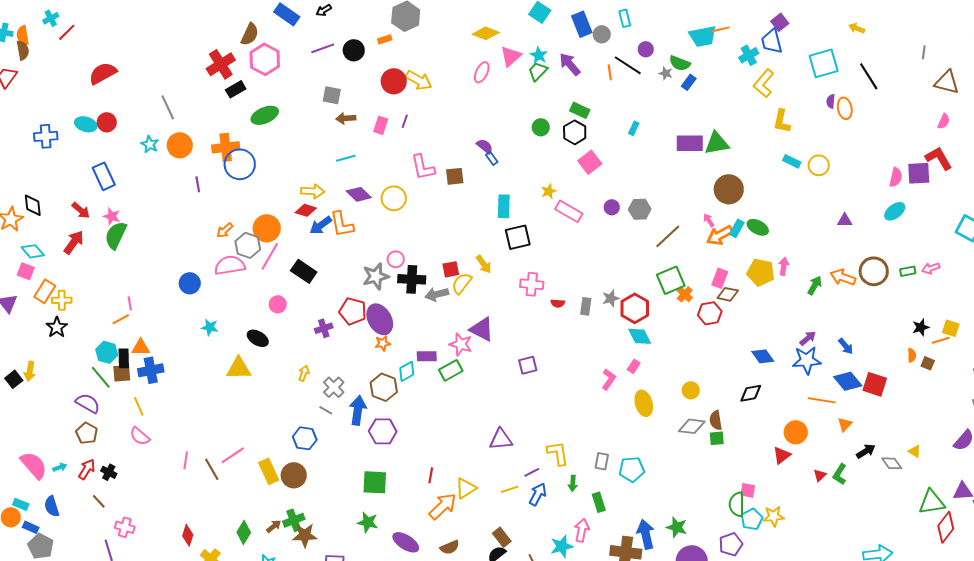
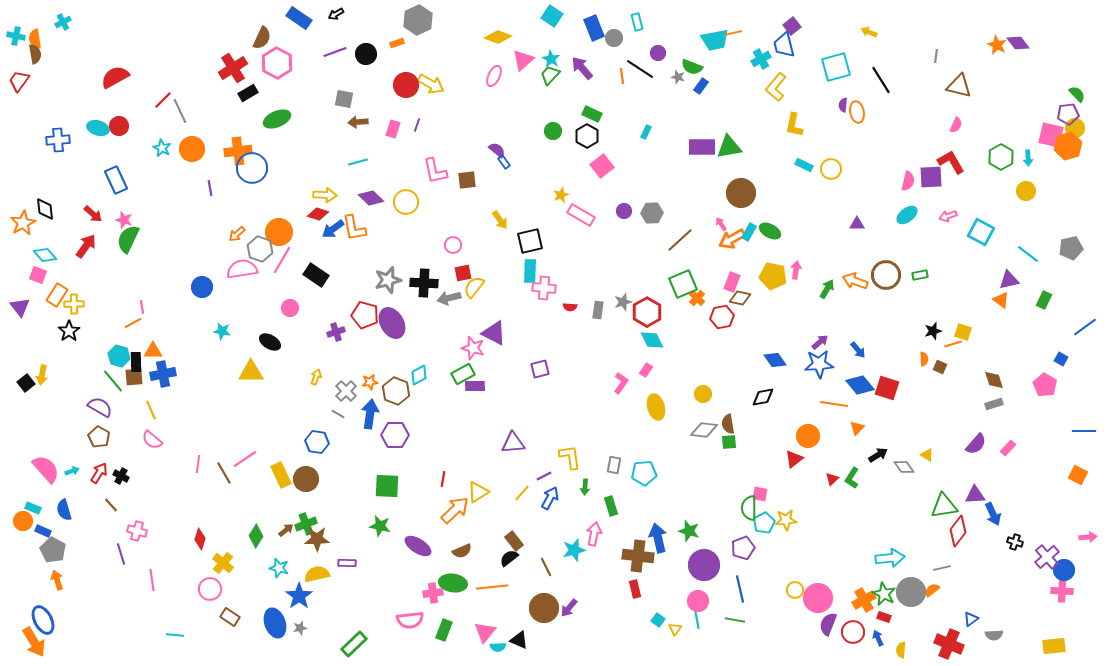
red line: (67, 32) -> (163, 100), moved
cyan rectangle: (504, 206) -> (530, 271), moved
pink circle: (396, 259) -> (453, 245), moved
yellow arrow: (484, 264) -> (500, 220), moved
pink arrow: (931, 268) -> (948, 216), moved
orange star: (383, 343) -> (370, 382), moved
purple rectangle: (427, 356) -> (475, 386), moved
yellow line: (510, 489) -> (522, 493), turned -30

